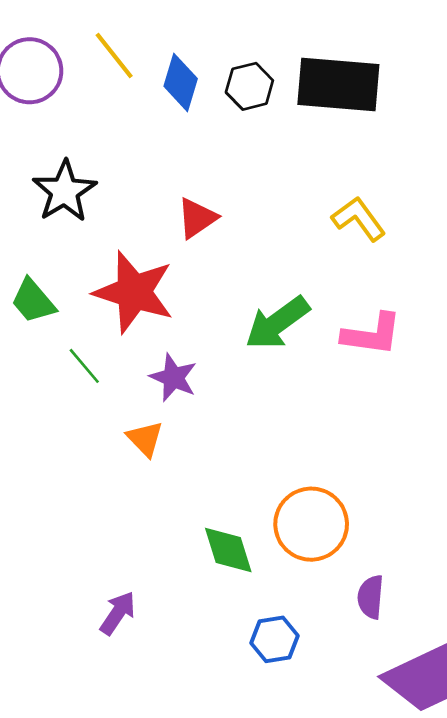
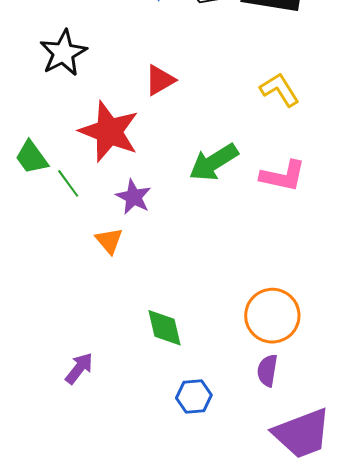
green trapezoid: (33, 301) -> (32, 157), moved
orange circle: (311, 524) -> (272, 316), moved

